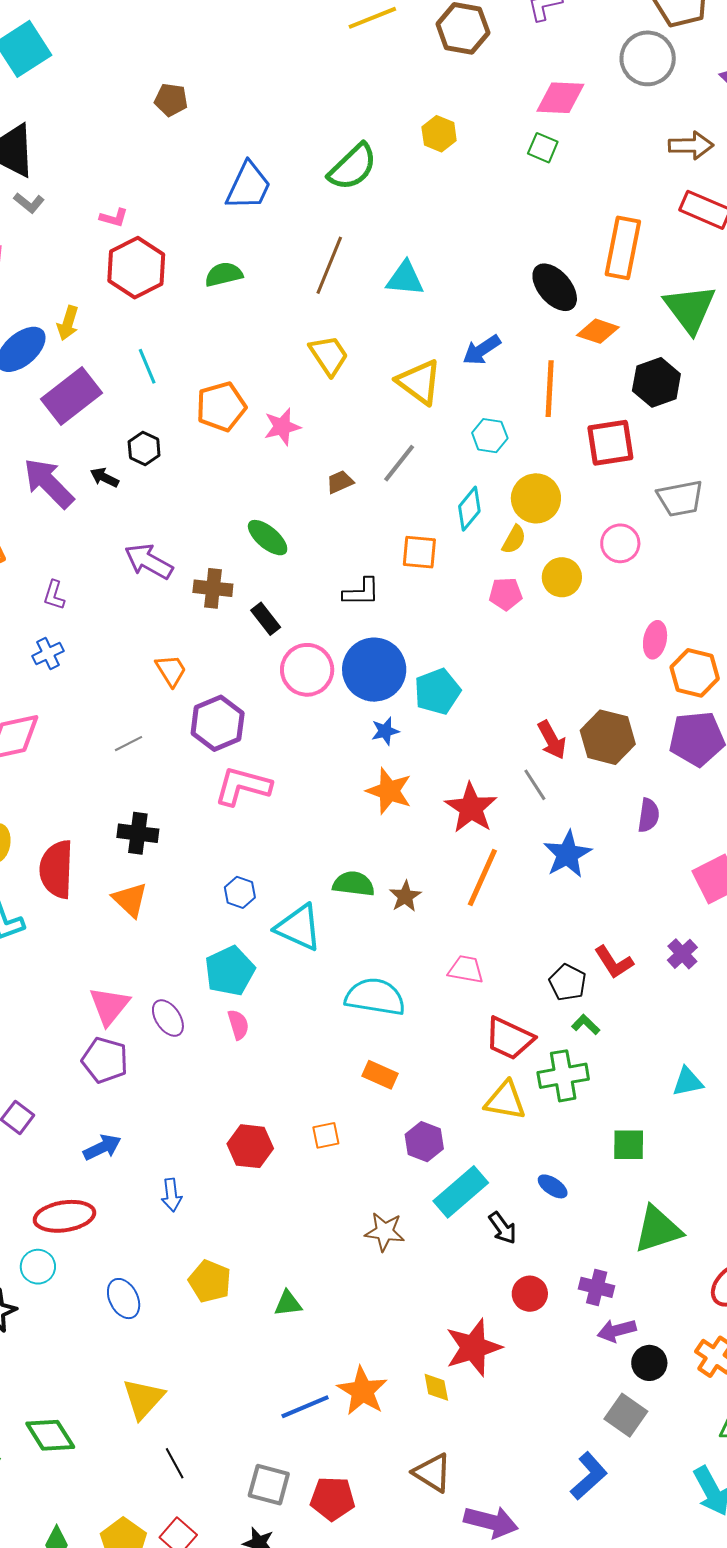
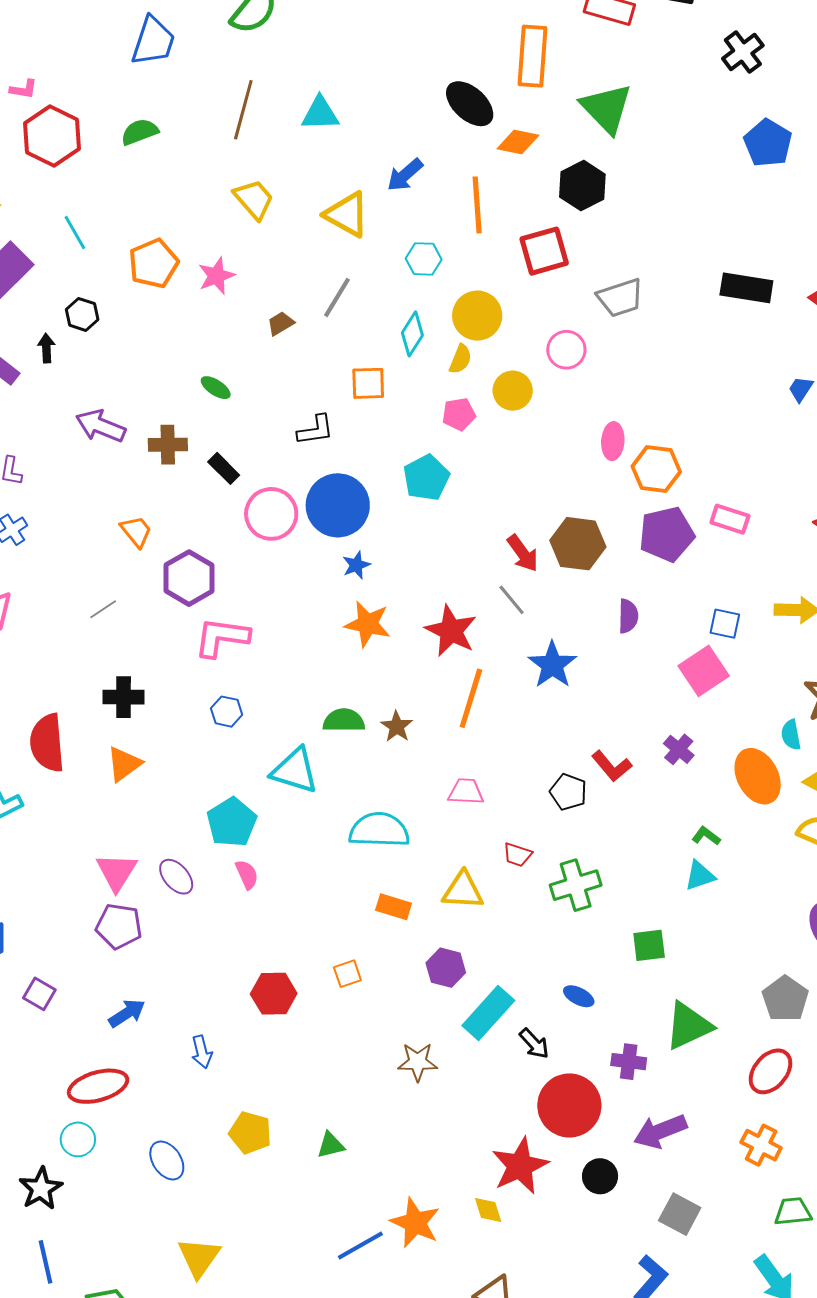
black arrow: (104, 477) -> (46, 348), turned 68
green ellipse: (268, 538) -> (216, 388), size x0.7
cyan pentagon: (437, 691) -> (426, 478), moved
blue hexagon: (240, 892) -> (227, 712), moved
orange triangle: (130, 900) -> (124, 764), turned 48
green L-shape: (586, 1025) -> (706, 836), moved
red trapezoid: (509, 1038) -> (517, 855), size x0.6
yellow triangle: (505, 1101) -> (463, 891), moved
purple cross: (597, 1287) -> (629, 1062), moved
red circle: (530, 1294) -> (569, 1105), size x1.8
purple arrow: (617, 1330) -> (660, 1131), size x1.4
black circle: (649, 1363) -> (600, 1176), moved

